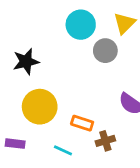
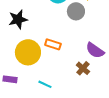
orange rectangle: (82, 123) -> (53, 44), moved
brown cross: (105, 141) -> (83, 68), moved, turned -32

